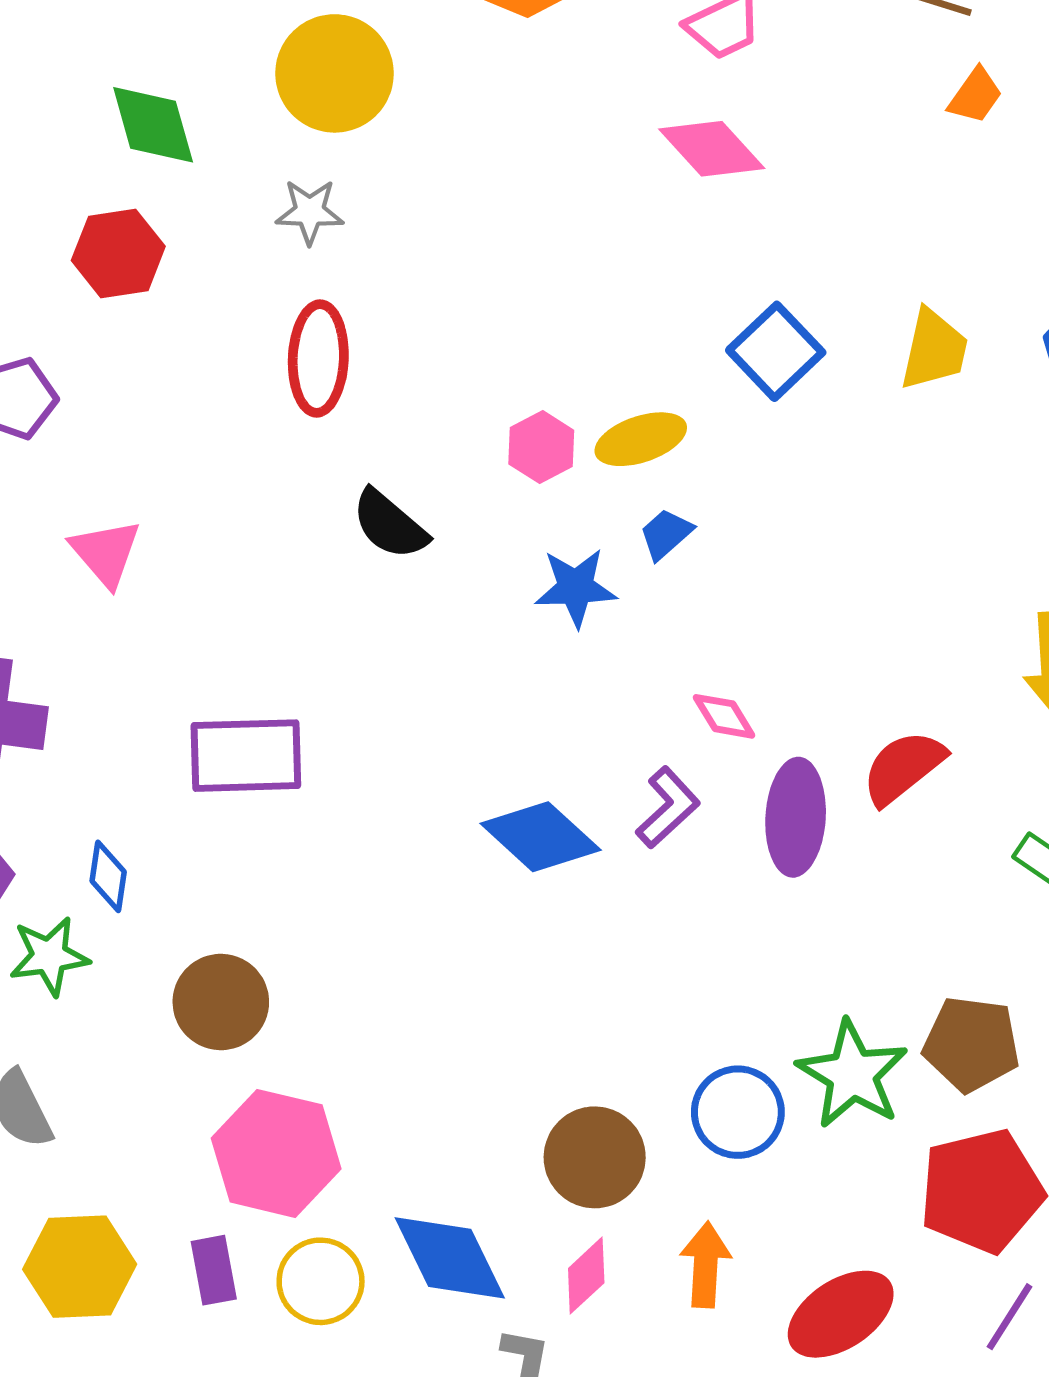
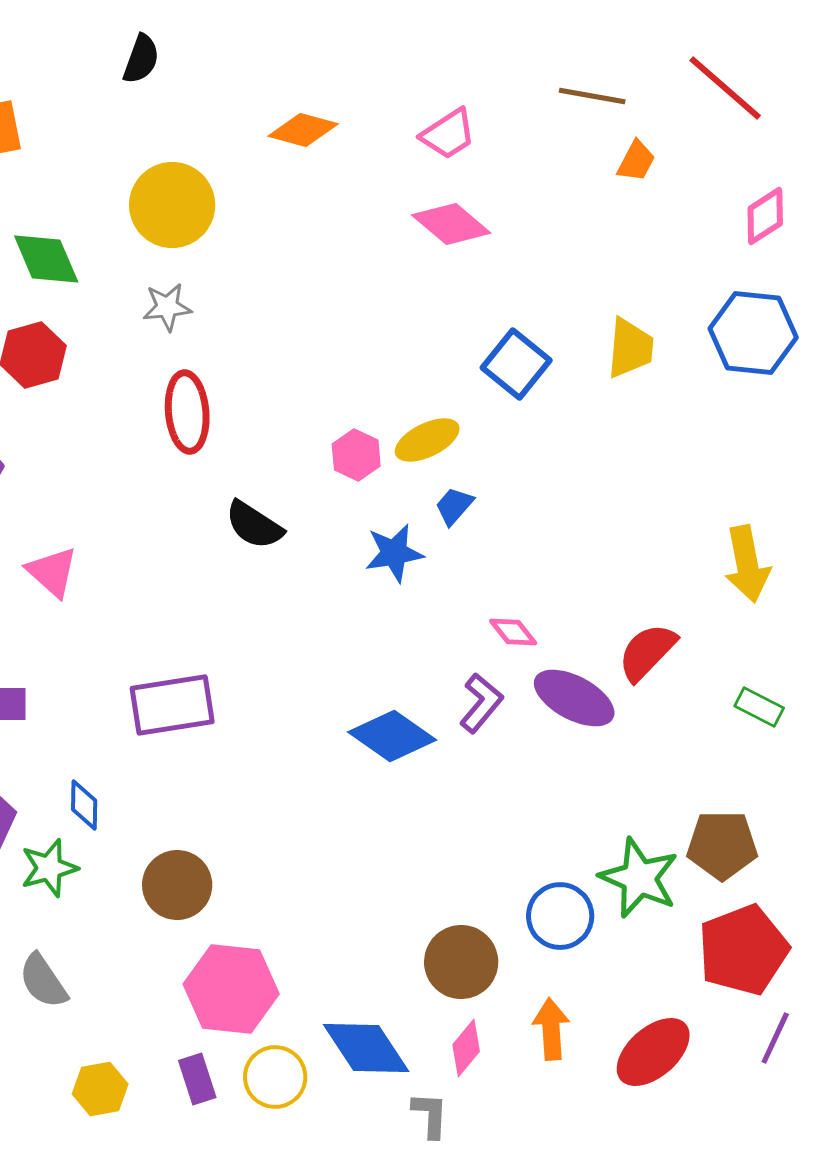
purple ellipse: (796, 817) -> (574, 698), turned -58
yellow hexagon: (80, 1267) -> (100, 1089), size x0.7

